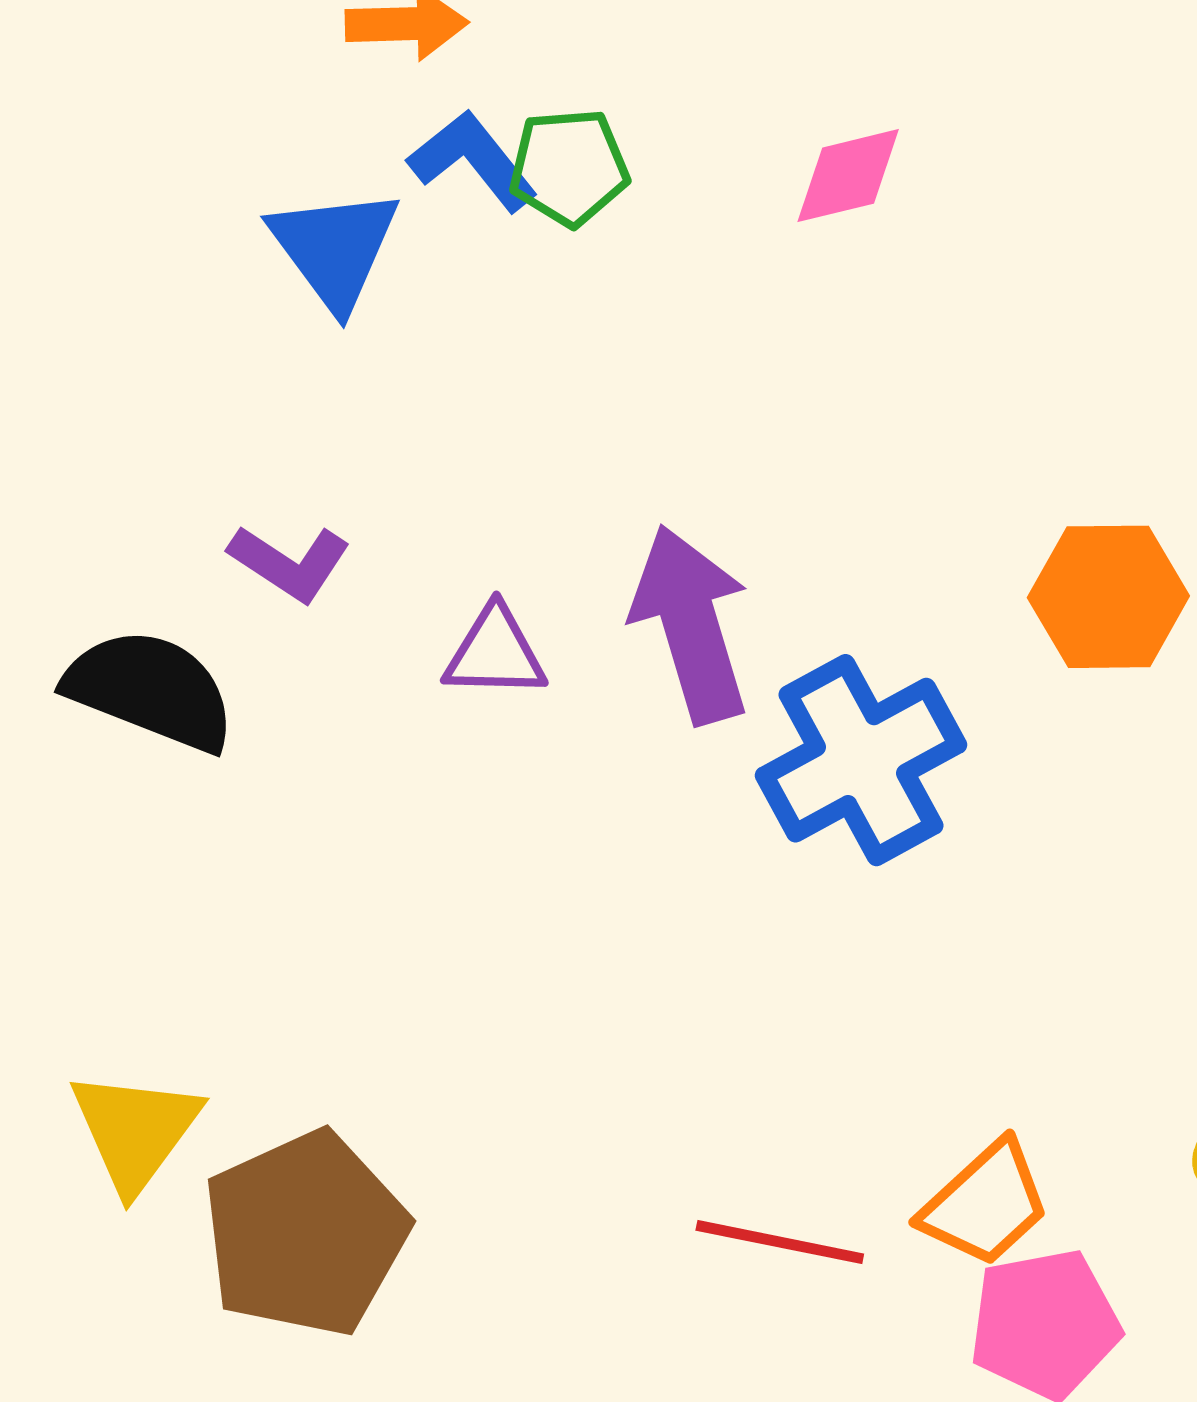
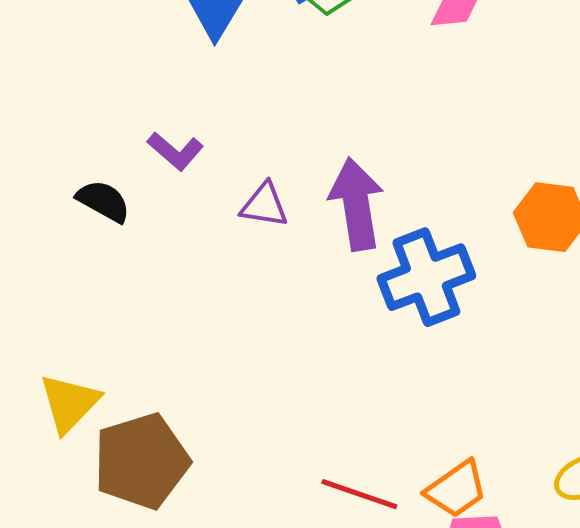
black semicircle: (150, 690) -> (103, 201), size x0.7

